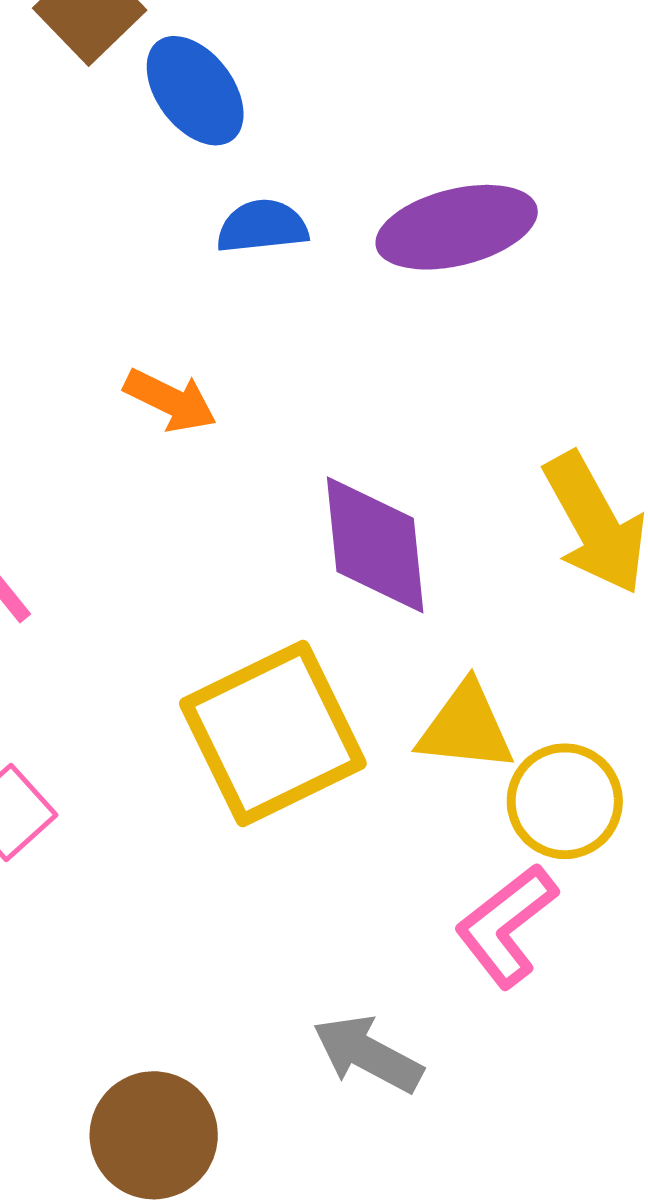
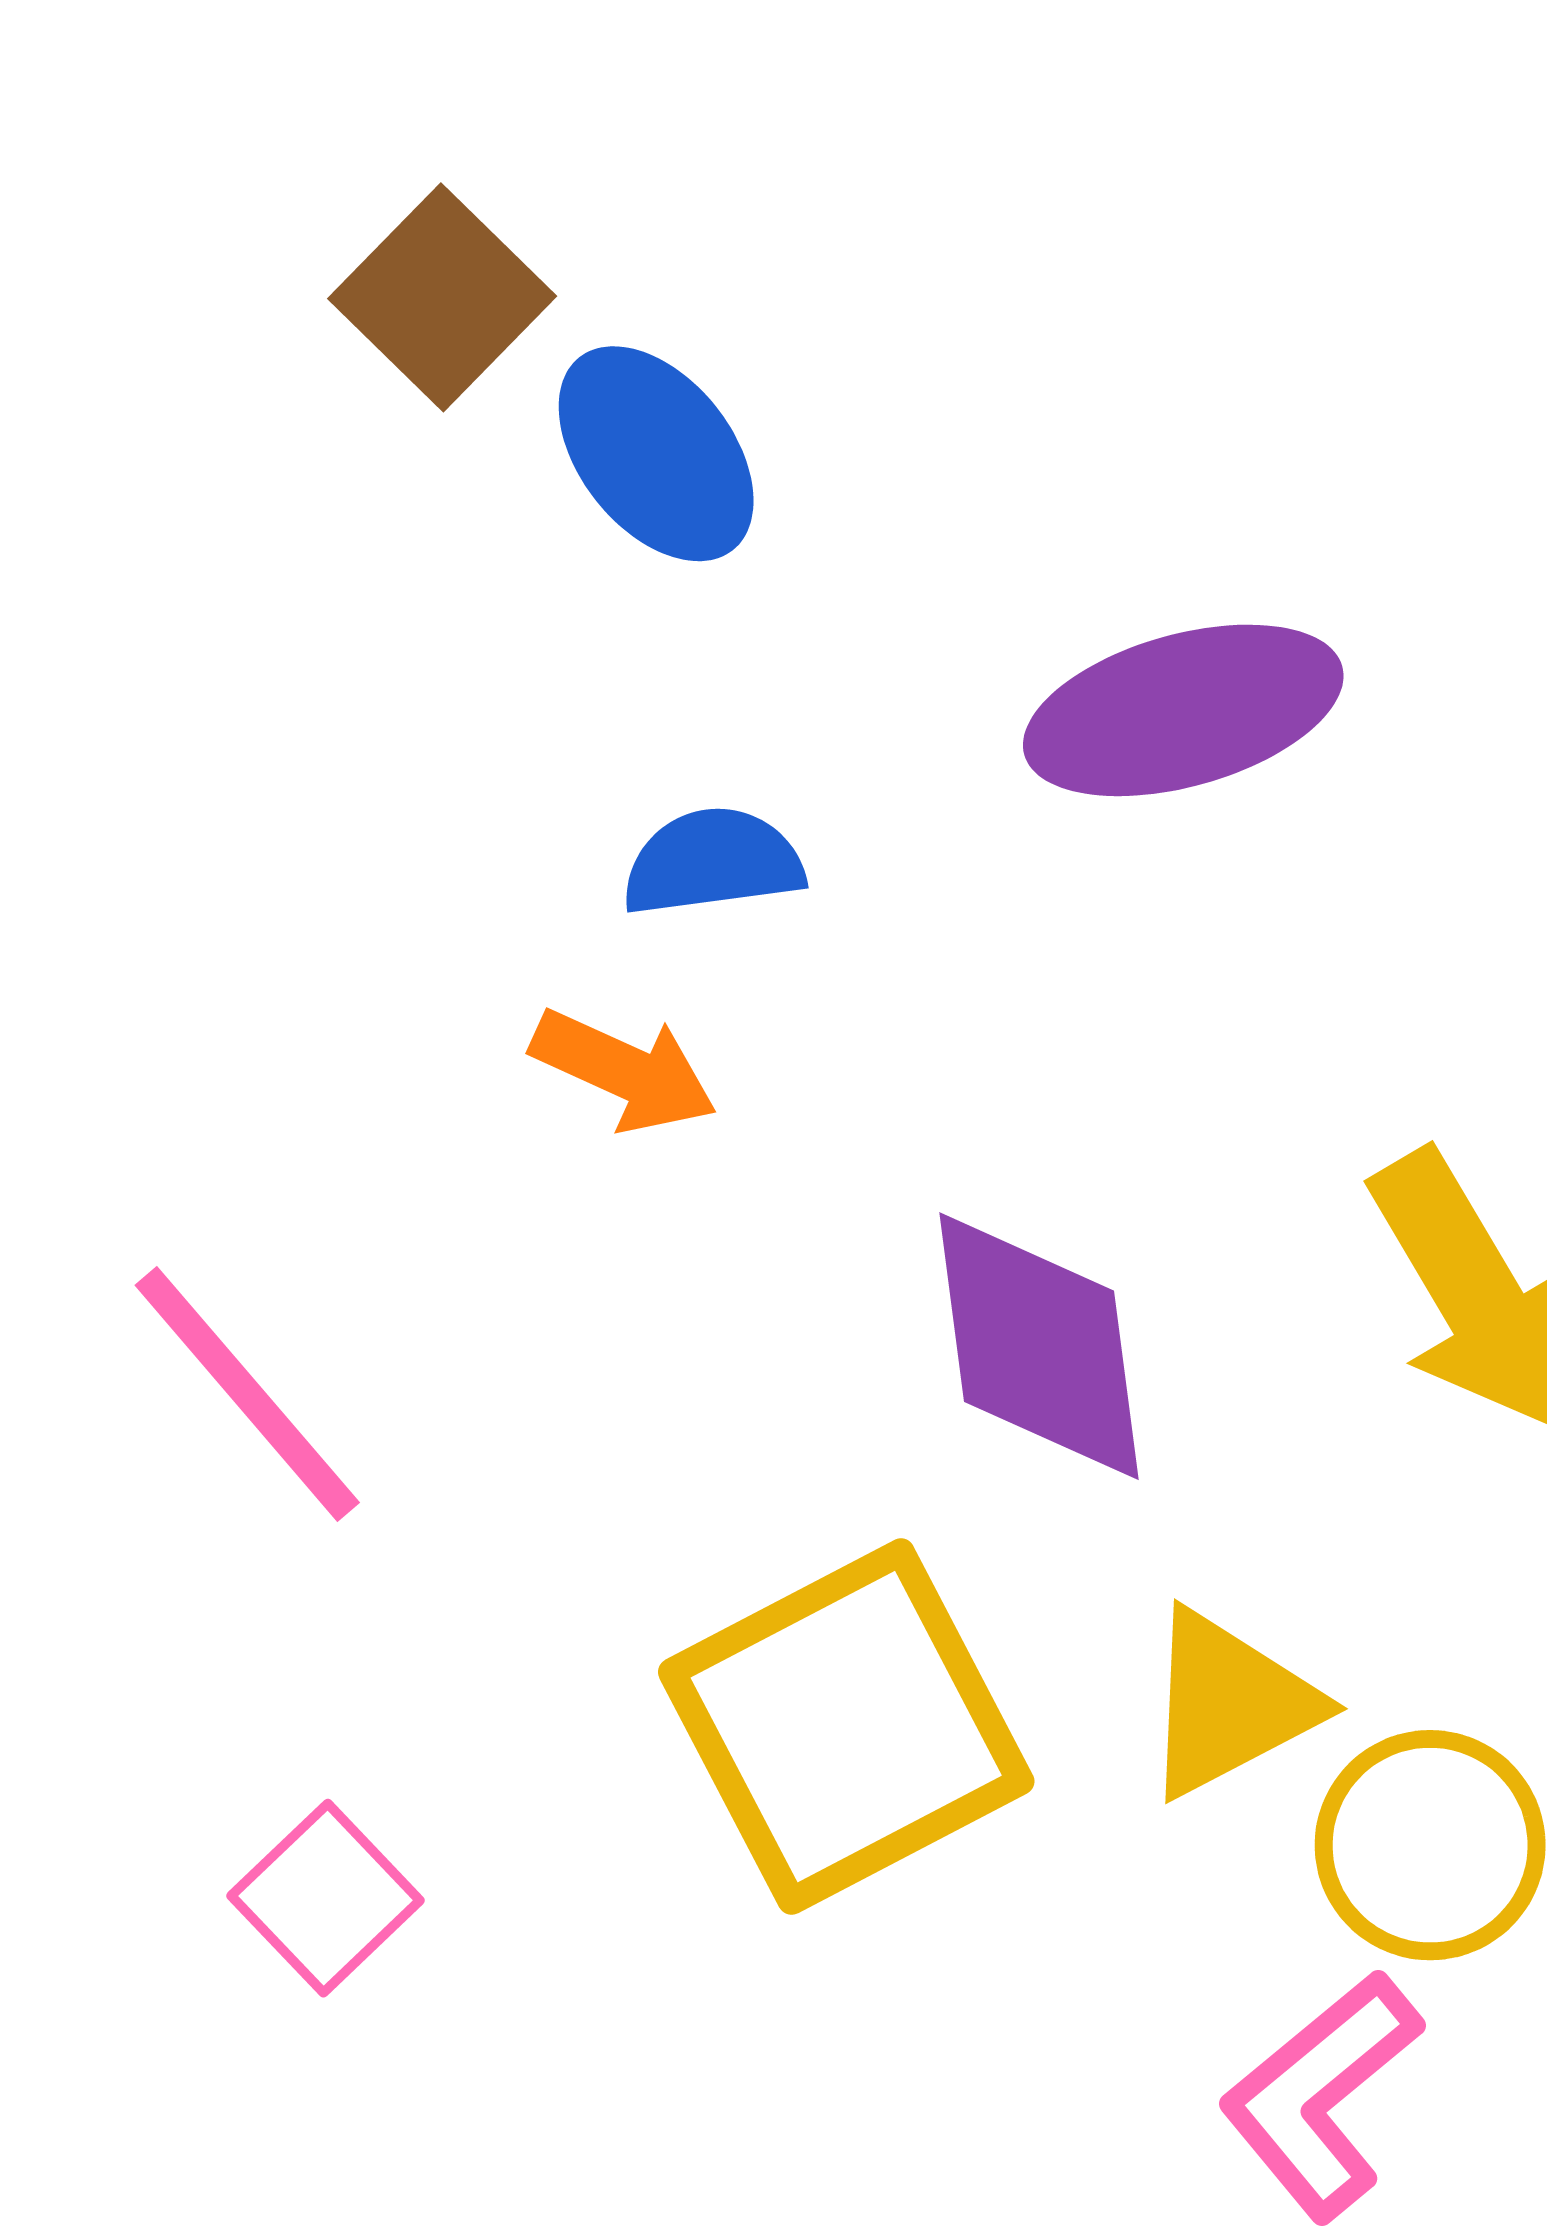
blue semicircle: (262, 226) -> (713, 862), moved
yellow triangle: (466, 727) -> (1229, 1704), turned -32

